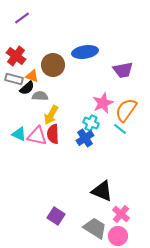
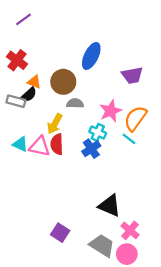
blue ellipse: (85, 52) -> (91, 56), turned -55
brown circle: (53, 65) -> (63, 82), moved
gray rectangle: (14, 79) -> (16, 101), moved
gray semicircle: (40, 96) -> (75, 103), moved

